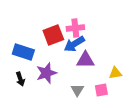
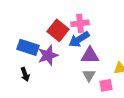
red square: (53, 35) -> (58, 30), turned -30
purple star: (46, 73) -> (48, 55), moved
gray triangle: (77, 90) -> (89, 75), moved

